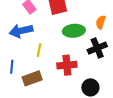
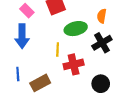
blue arrow: (21, 31) -> (22, 36), turned -70
yellow line: (39, 50) -> (58, 50), moved

